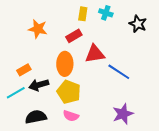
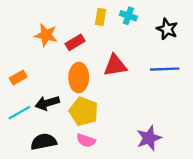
red rectangle: (74, 36) -> (75, 42), moved
orange rectangle: (24, 70) -> (18, 78), moved
blue line: (119, 72) -> (165, 69), moved, turned -35

